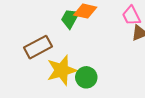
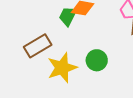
green circle: (86, 77) -> (97, 60), moved

